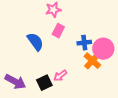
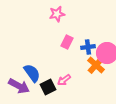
pink rectangle: (58, 31) -> (67, 42), moved
blue semicircle: (35, 42) -> (32, 73), moved

